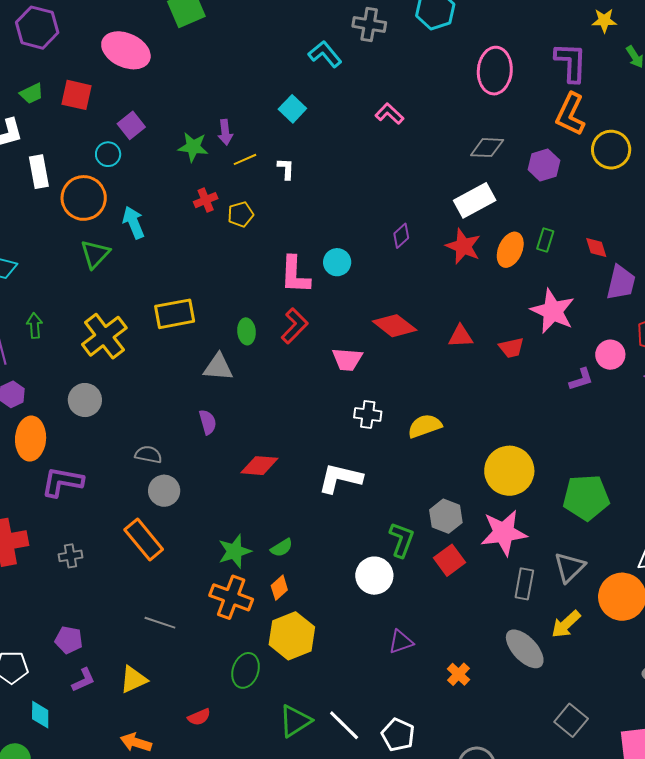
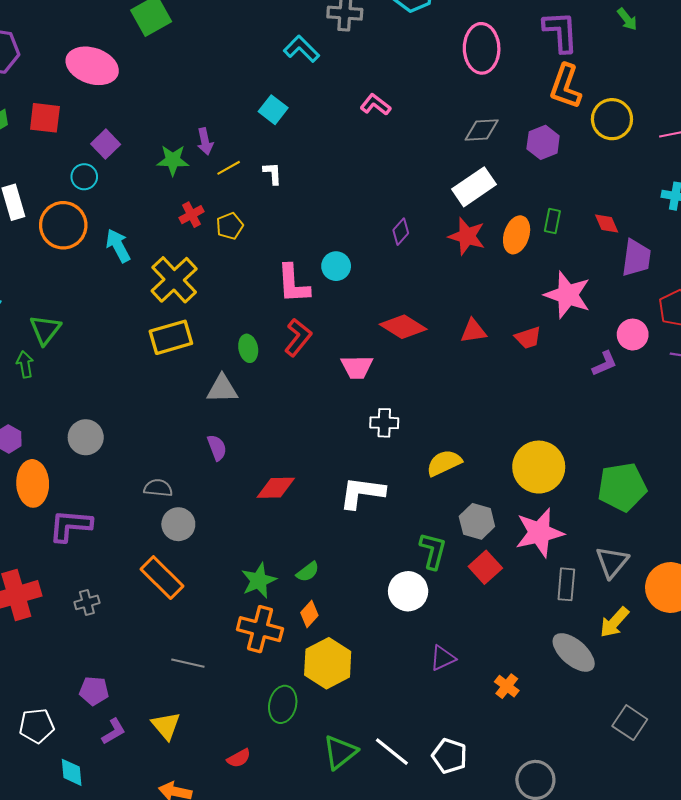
green triangle: (95, 254) -> (45, 330), moved
yellow cross: (104, 336) -> (174, 280), moved
yellow semicircle: (425, 426) -> (444, 463), moved
yellow triangle: (133, 679) -> (166, 726), turned -40

